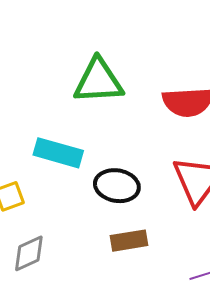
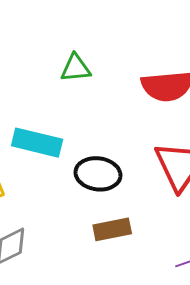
green triangle: (98, 81) -> (75, 68), size x0.6

